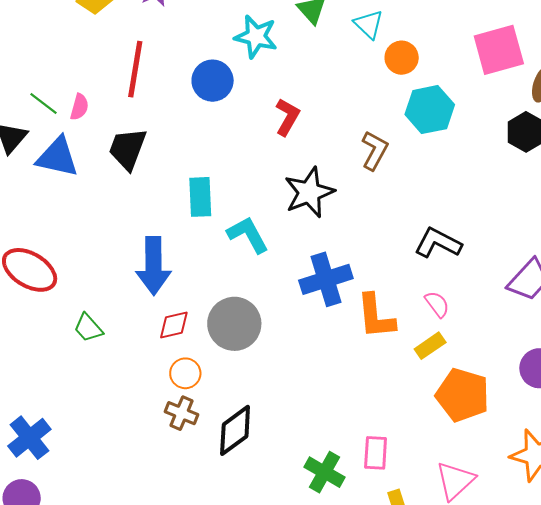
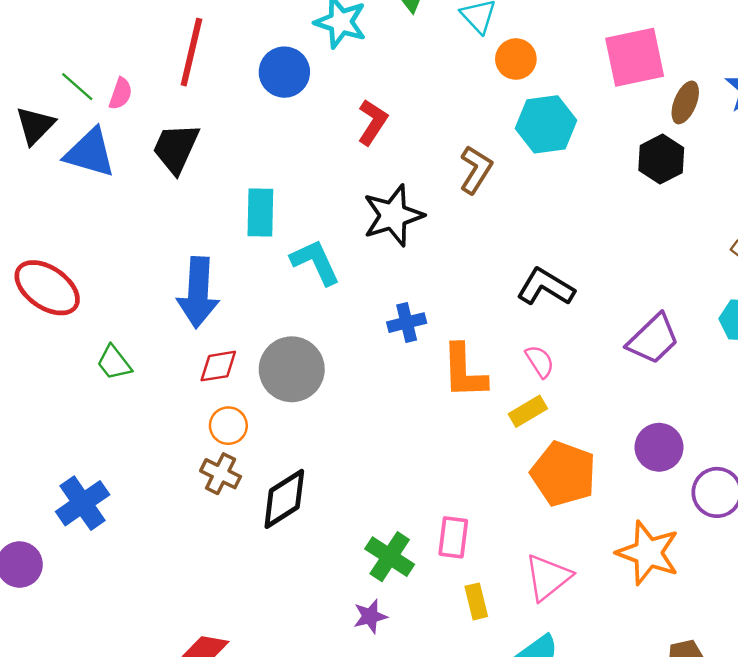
blue cross: (326, 279) -> (407, 323), size x0.6
blue cross: (29, 438) -> (83, 503), moved

